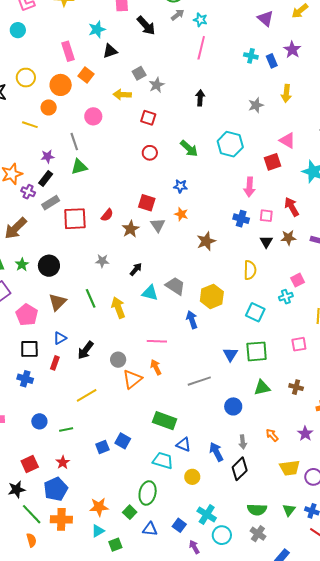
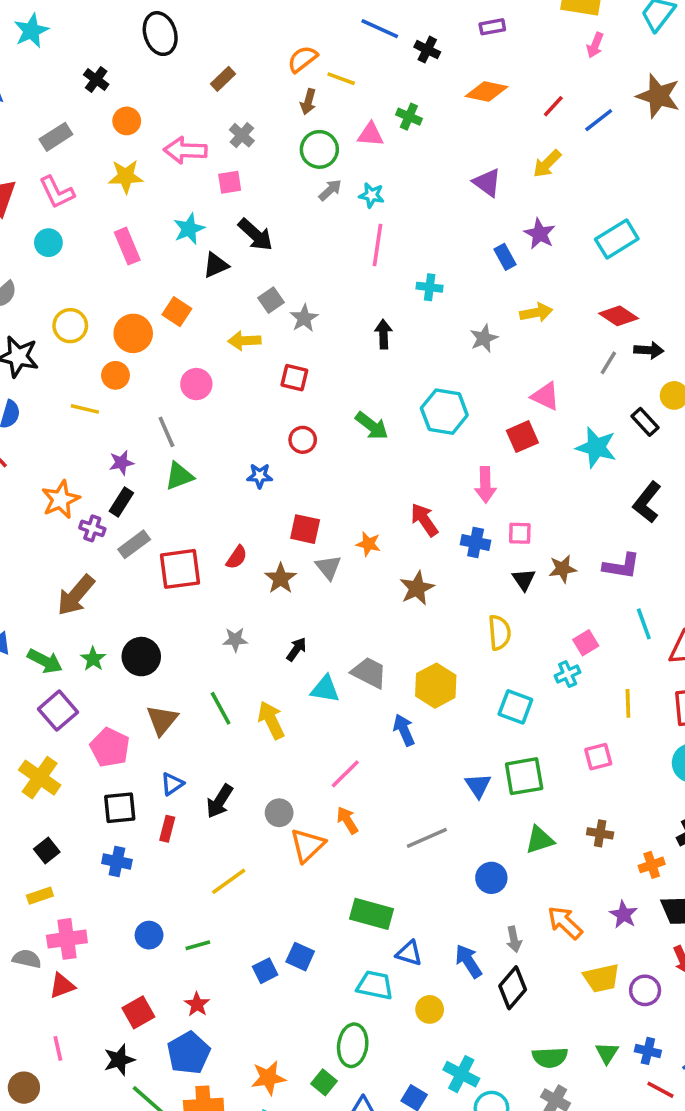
black arrow: (146, 26) -> (255, 235), moved
pink rectangle: (68, 51) -> (127, 246), moved
cyan cross: (251, 56) -> (430, 287), moved
yellow arrow: (286, 93) -> (536, 313), turned -102
blue star: (180, 186) -> (260, 476), moved
red arrow: (292, 207) -> (424, 520), moved
pink line: (157, 341) -> (345, 774), turned -42
orange arrow: (272, 435) -> (565, 923), size x1.5

